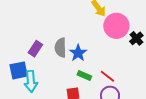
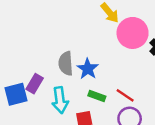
purple rectangle: (35, 49) -> (35, 84), moved
cyan arrow: (31, 81) -> (60, 100), moved

